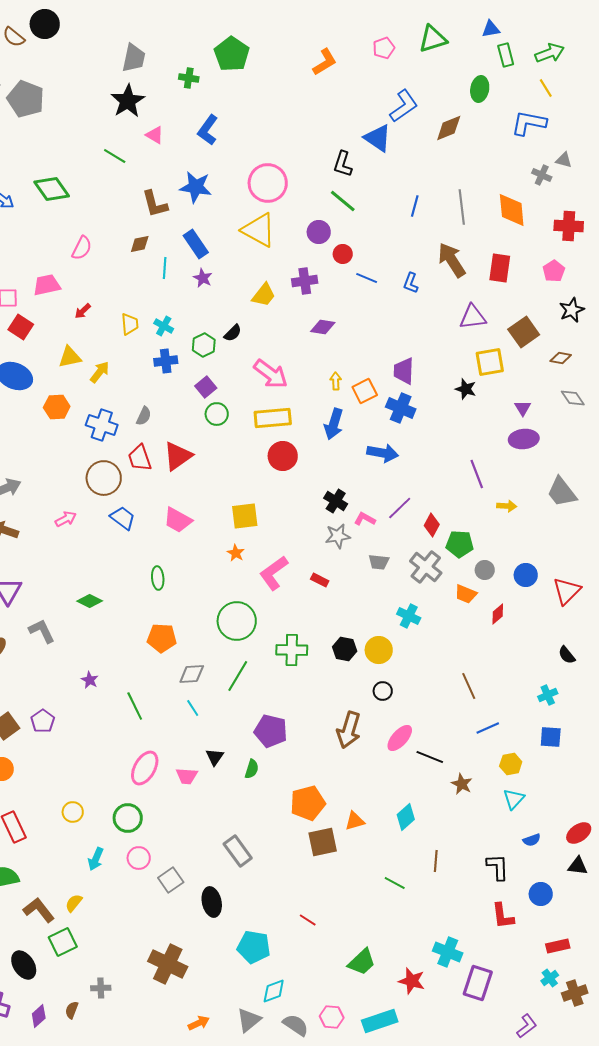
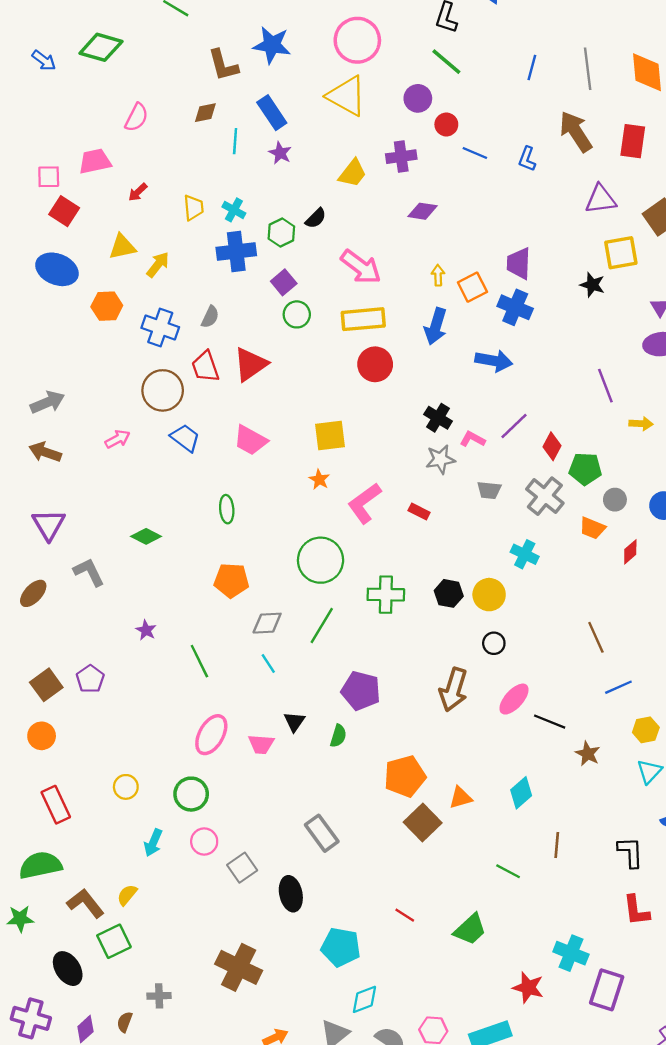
green diamond: (52, 189) -> (101, 47), turned -39
blue cross: (166, 361) -> (236, 252), size x1.4
brown square: (323, 842) -> (423, 823), turned -32
green trapezoid: (362, 962) -> (470, 929), moved

